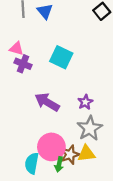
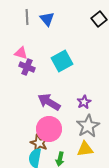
cyan square: (61, 57) -> (62, 61), turned 35
pink circle: (51, 147) -> (49, 129), moved
brown star: (70, 155) -> (39, 143), moved, turned -30

